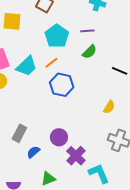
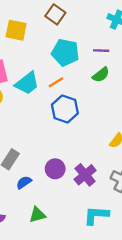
cyan pentagon: (57, 36) -> (65, 53), turned -30
purple cross: (76, 156) -> (85, 175), moved
cyan L-shape: (99, 173) -> (96, 215), turned -70

